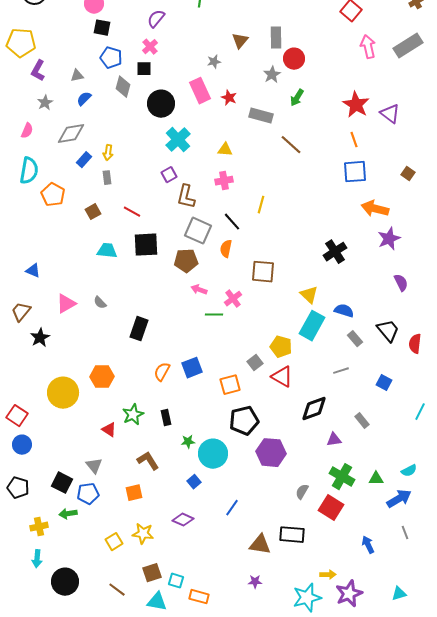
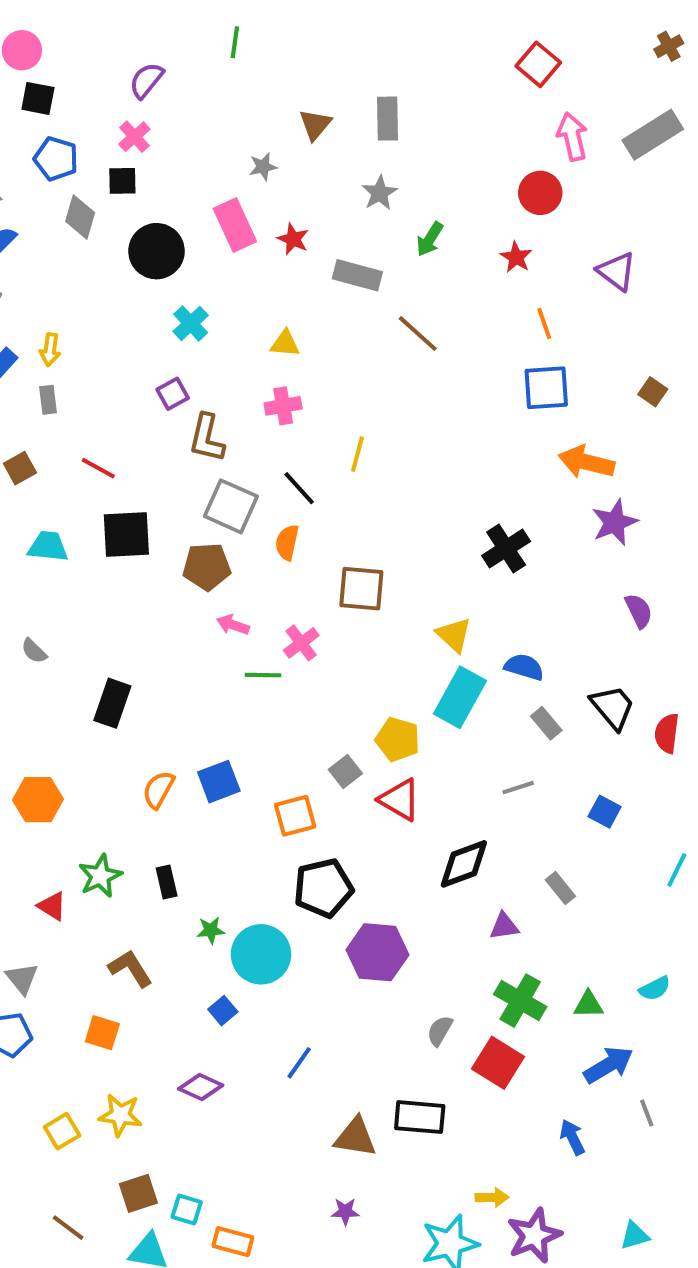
red circle: (294, 59) -> (540, 193), moved
red star: (356, 105) -> (516, 257), moved, size x0.6
cyan cross: (178, 140) -> (191, 323), size x0.7
orange square: (134, 493) -> (102, 1033), turned 30
blue arrow: (399, 499) -> (609, 1065), moved

